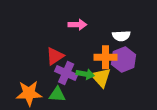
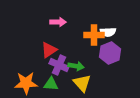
pink arrow: (77, 25) -> (58, 22), moved
orange cross: (106, 57) -> (94, 35), moved
yellow triangle: (101, 78) -> (82, 83), moved

